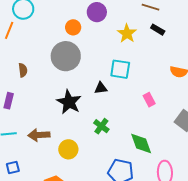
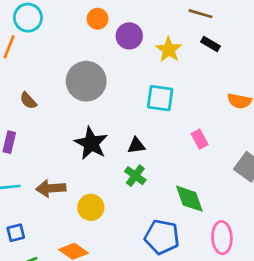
purple circle: (97, 12) -> (129, 36), moved
orange circle: (73, 27) -> (98, 19), moved
brown semicircle: (23, 70) -> (28, 101), turned 144
black triangle: (101, 88) -> (136, 146), moved

